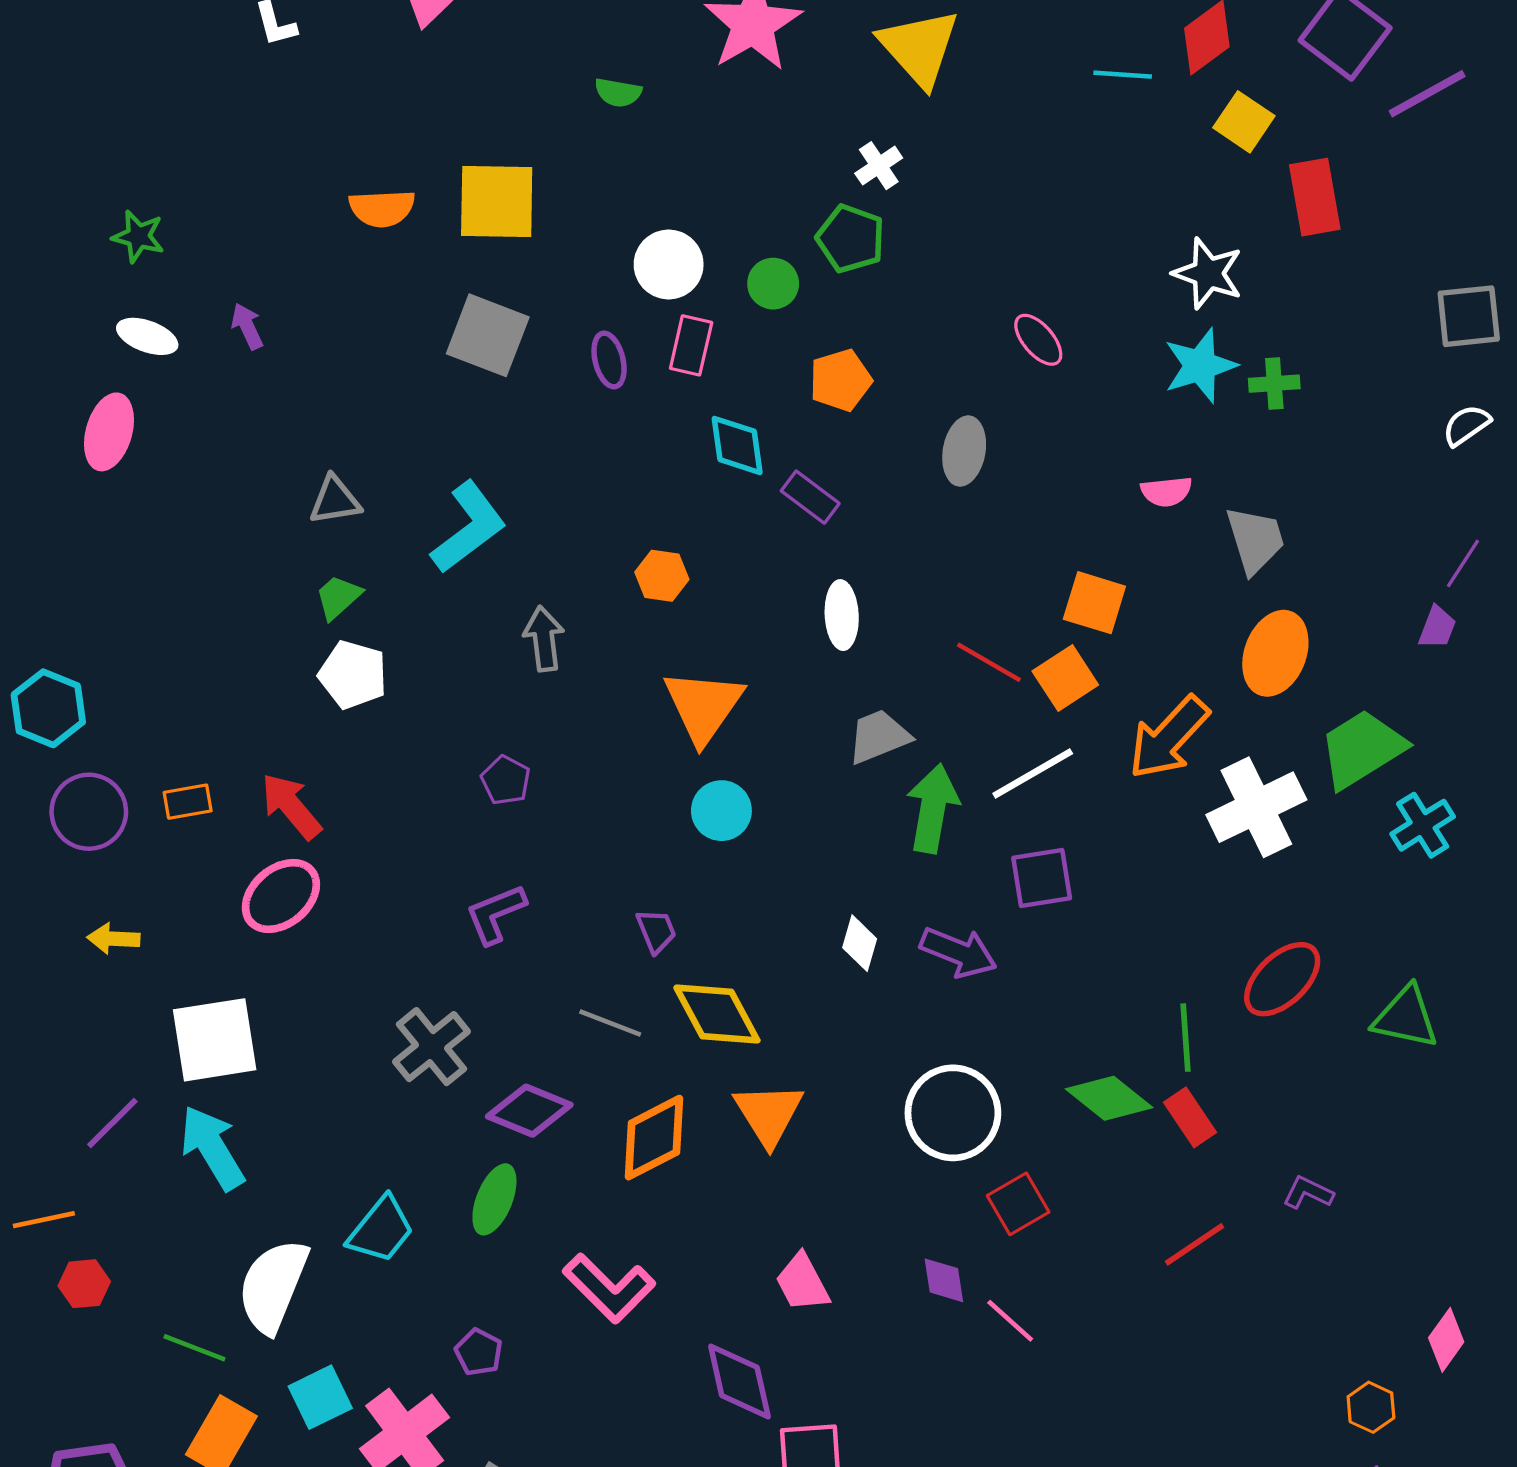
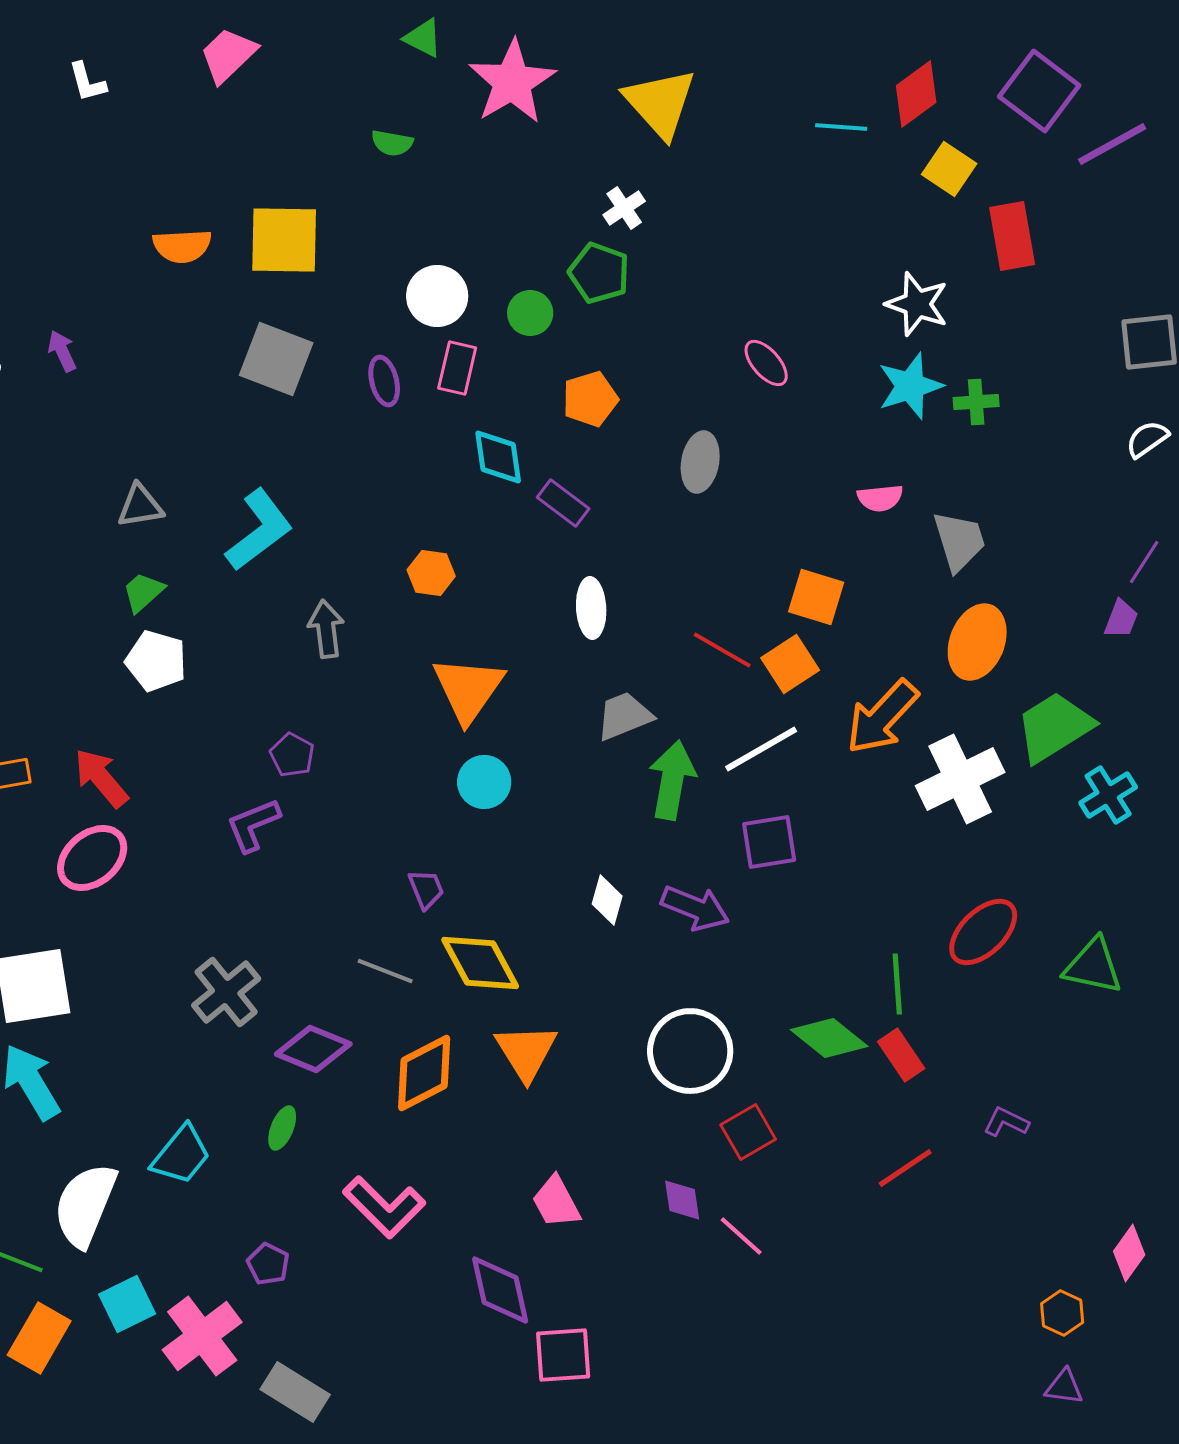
purple L-shape: (496, 914) -> (253, 825), moved
green ellipse: (494, 1199) -> (282, 1128), size x0.7

